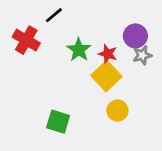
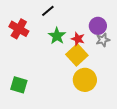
black line: (54, 15) -> (48, 11), moved
yellow circle: (117, 111) -> (85, 80), size x1.5
green square: (58, 122) -> (19, 85), moved

